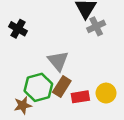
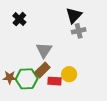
green hexagon: (38, 87) -> (27, 79), moved
yellow circle: (106, 93) -> (69, 74), moved

